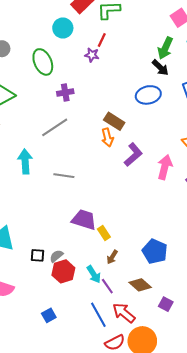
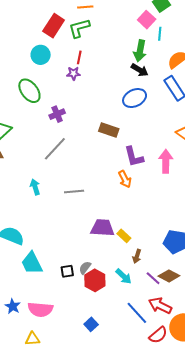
orange arrow: (107, 138) -> (125, 179), moved
purple L-shape: (133, 155) -> (134, 157), turned 130
cyan arrow: (25, 161) -> (35, 187), size x0.7
purple line: (107, 286) -> (153, 278), moved

